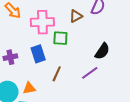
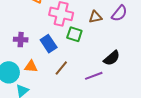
blue rectangle: (38, 54) -> (49, 44), turned -30
orange triangle: (29, 88) -> (31, 67), moved

